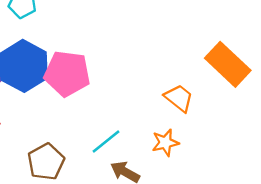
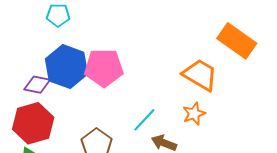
orange trapezoid: (179, 98) -> (200, 75), size x1.4

